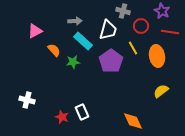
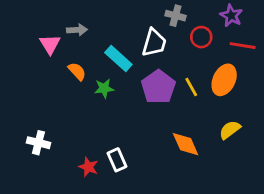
gray arrow: (75, 21) -> (77, 30), moved
pink triangle: (35, 31) -> (50, 44), turned -35
yellow line: (133, 48) -> (191, 87), moved
orange ellipse: (157, 56) -> (224, 80), turned 35
orange diamond: (133, 121) -> (186, 144), moved

